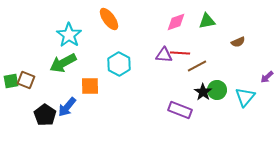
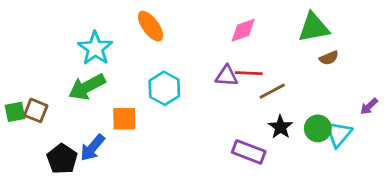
green triangle: (207, 21) -> (314, 27), moved, size x1.4
green circle: (217, 90) -> (318, 128), moved

